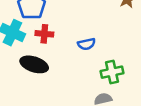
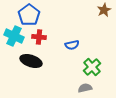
green cross: (112, 72) -> (92, 67), turned -30

